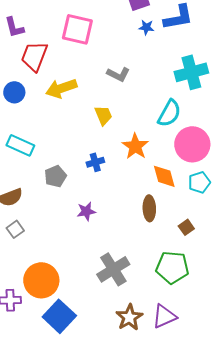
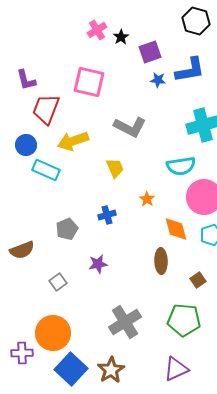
gray L-shape: (118, 74) -> (130, 127), size x1.4
cyan semicircle: (169, 113) -> (181, 166), turned 52
cyan rectangle: (20, 145) -> (46, 170), moved
orange star: (135, 146) -> (147, 199), size x0.6
gray square: (15, 229) -> (58, 282), moved
brown star: (129, 317) -> (111, 370), moved

